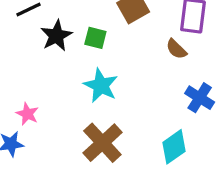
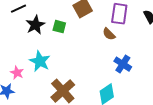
cyan star: (101, 85) -> (40, 61), moved

